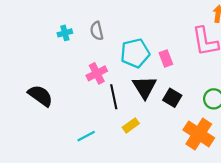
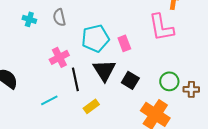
cyan cross: (65, 33) -> (29, 19), turned 32
cyan line: (86, 136) -> (49, 100), moved

